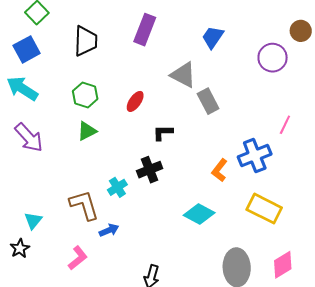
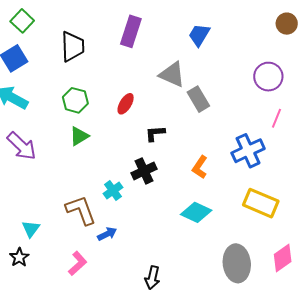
purple circle: (273, 58) -> (268, 77), moved
orange L-shape: (220, 170) -> (200, 167), moved

